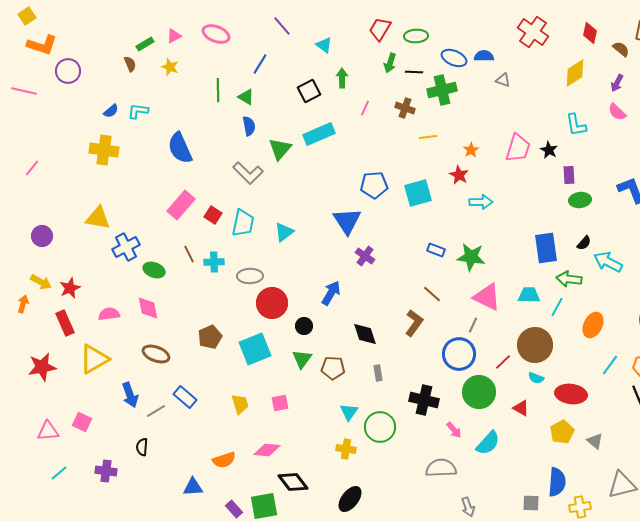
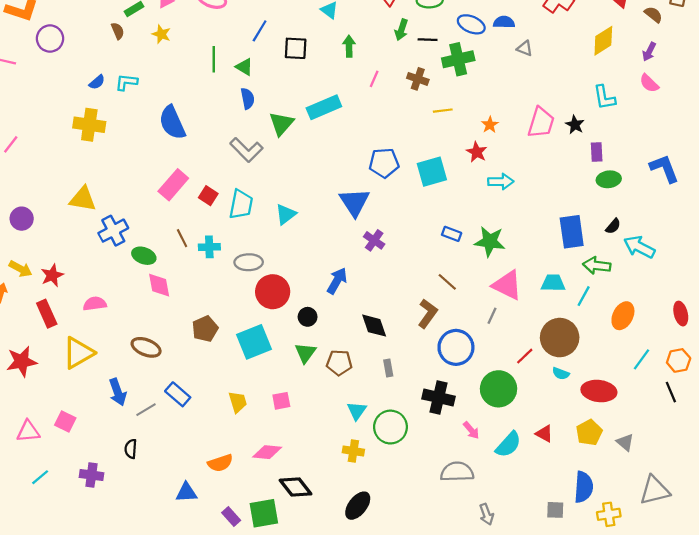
black square: (309, 91) -> (296, 48), moved, turned 30
pink diamond: (148, 308) -> (159, 285), moved
blue circle: (459, 354) -> (456, 347), moved
red triangle: (521, 408) -> (544, 434), moved

